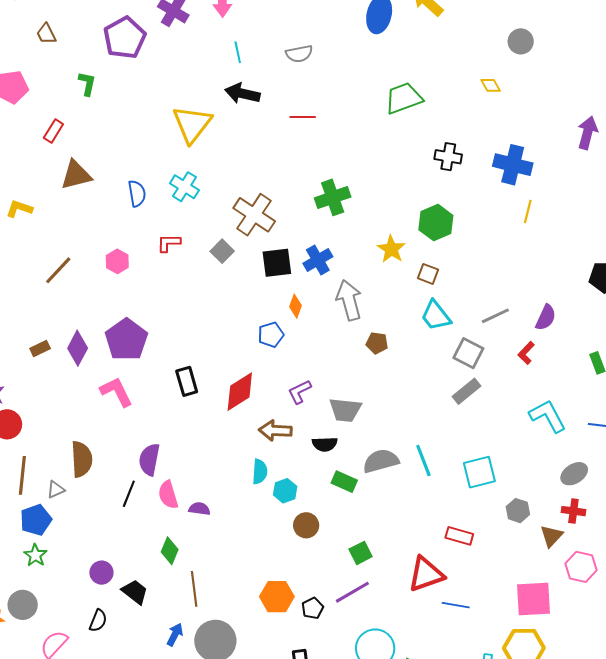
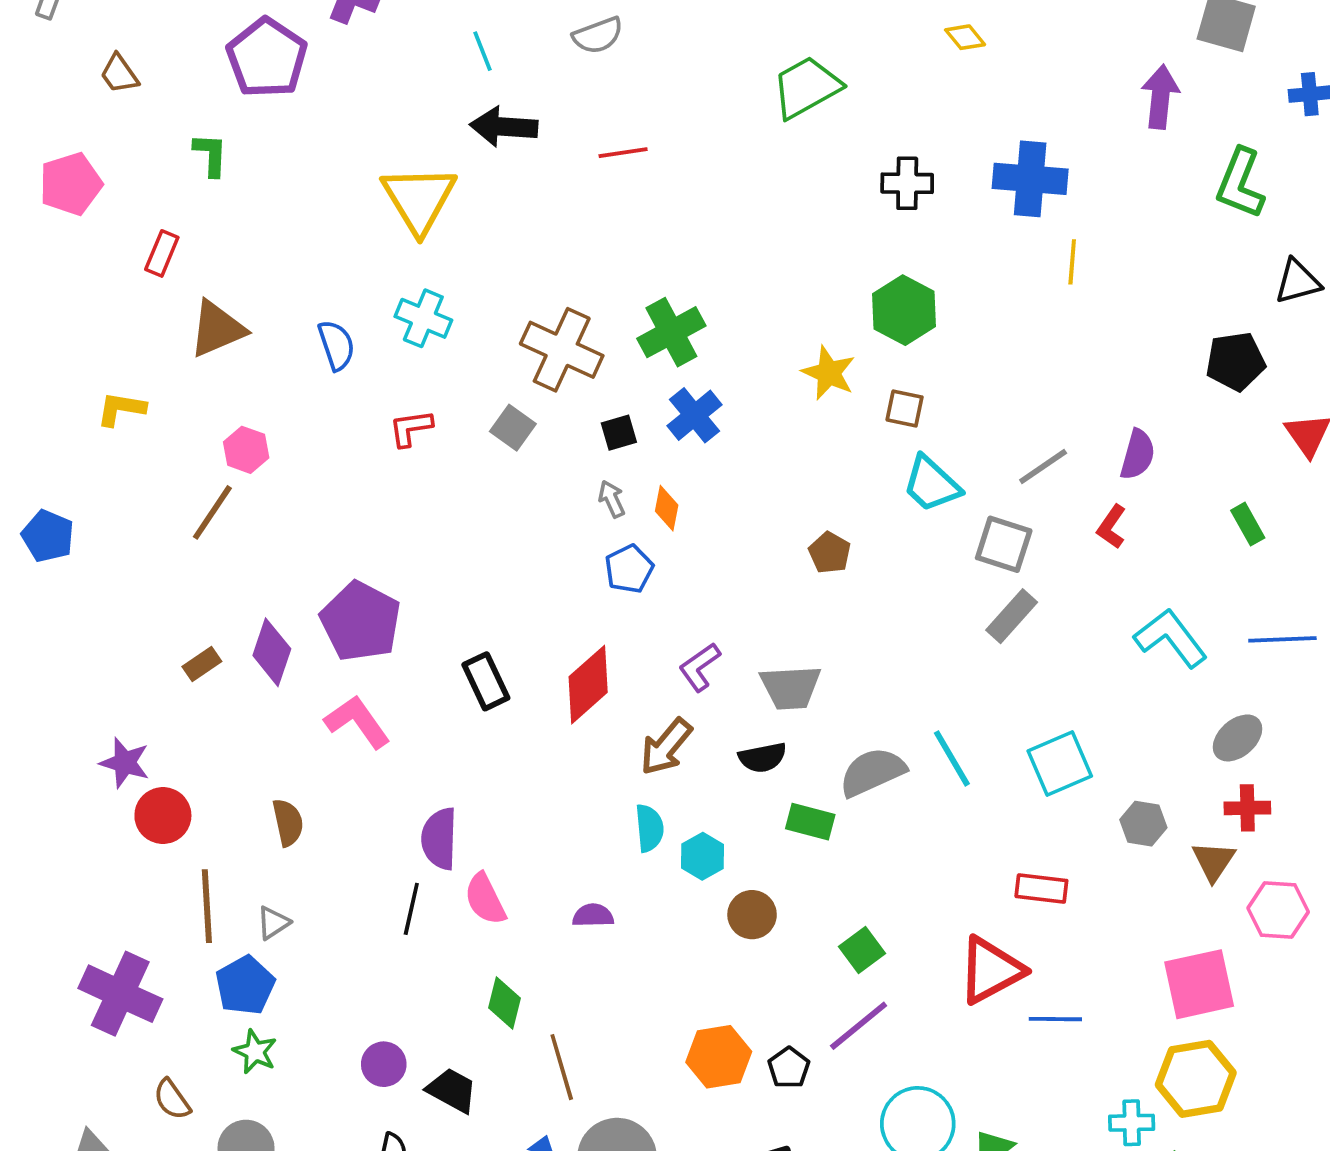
green cross: (333, 197) -> (671, 332), moved
pink hexagon: (117, 261) -> (246, 450), moved
black square: (277, 263) -> (619, 433), size x0.6
gray arrow: (349, 300) -> (612, 499), moved, size x0.5
brown pentagon: (377, 343) -> (830, 553), turned 30
brown arrow: (275, 430) -> (666, 747), turned -44
brown semicircle: (82, 459) -> (288, 822), moved, size x0.7
purple semicircle: (199, 509) -> (593, 915), moved

